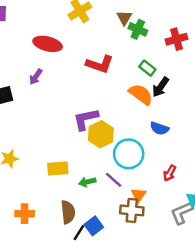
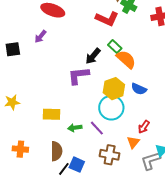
red L-shape: (100, 64) -> (107, 19), moved
green rectangle: (147, 68) -> (115, 47), moved
black arrow: (161, 87) -> (93, 56), moved
yellow hexagon: (101, 134) -> (114, 89), moved
orange triangle: (138, 195) -> (133, 142), moved
blue square: (94, 226) -> (77, 165), turned -35

